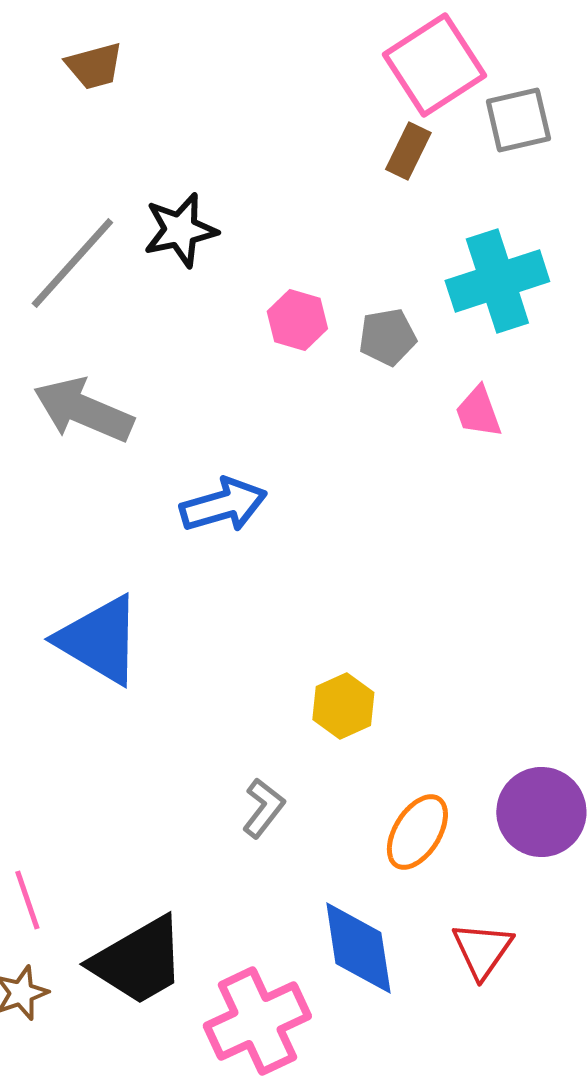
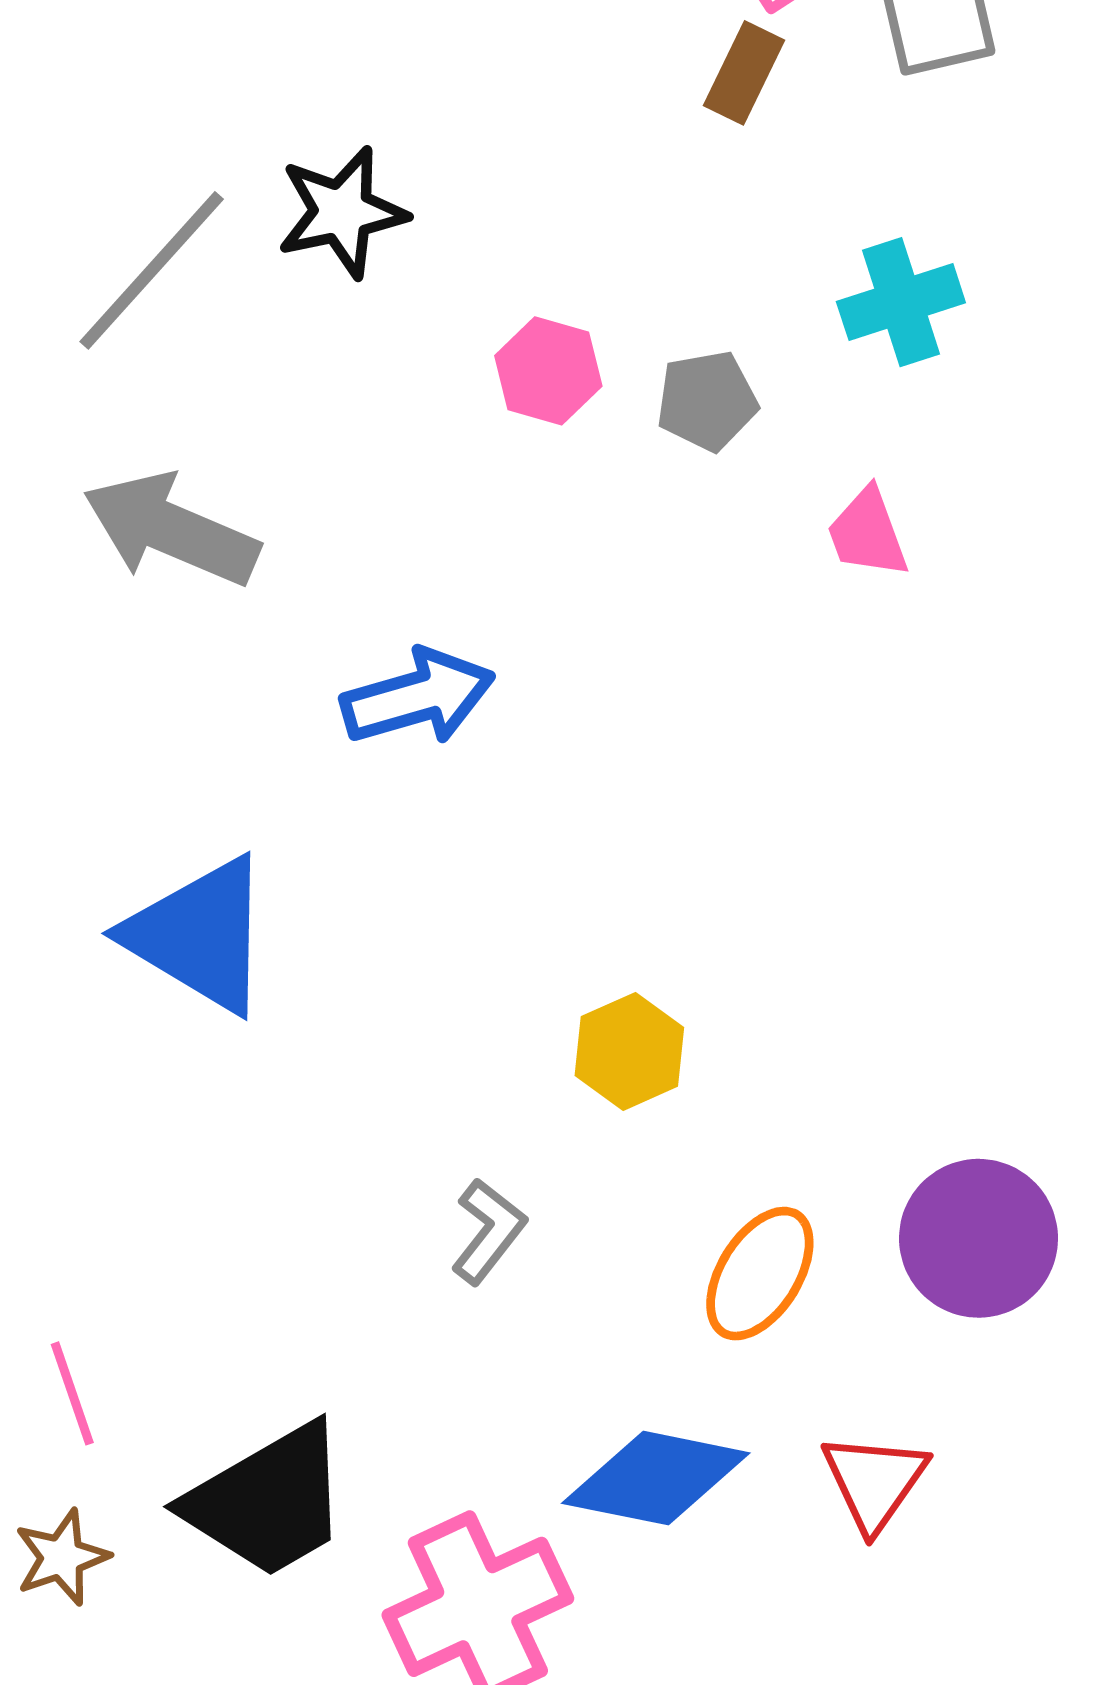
cyan cross: (497, 281) -> (901, 302), size x0.7
blue diamond: (358, 948) -> (656, 1478), turned -70

